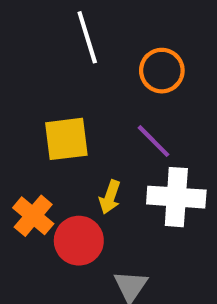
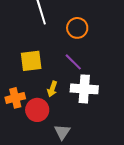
orange cross: (33, 216) -> (15, 98), turned 36

